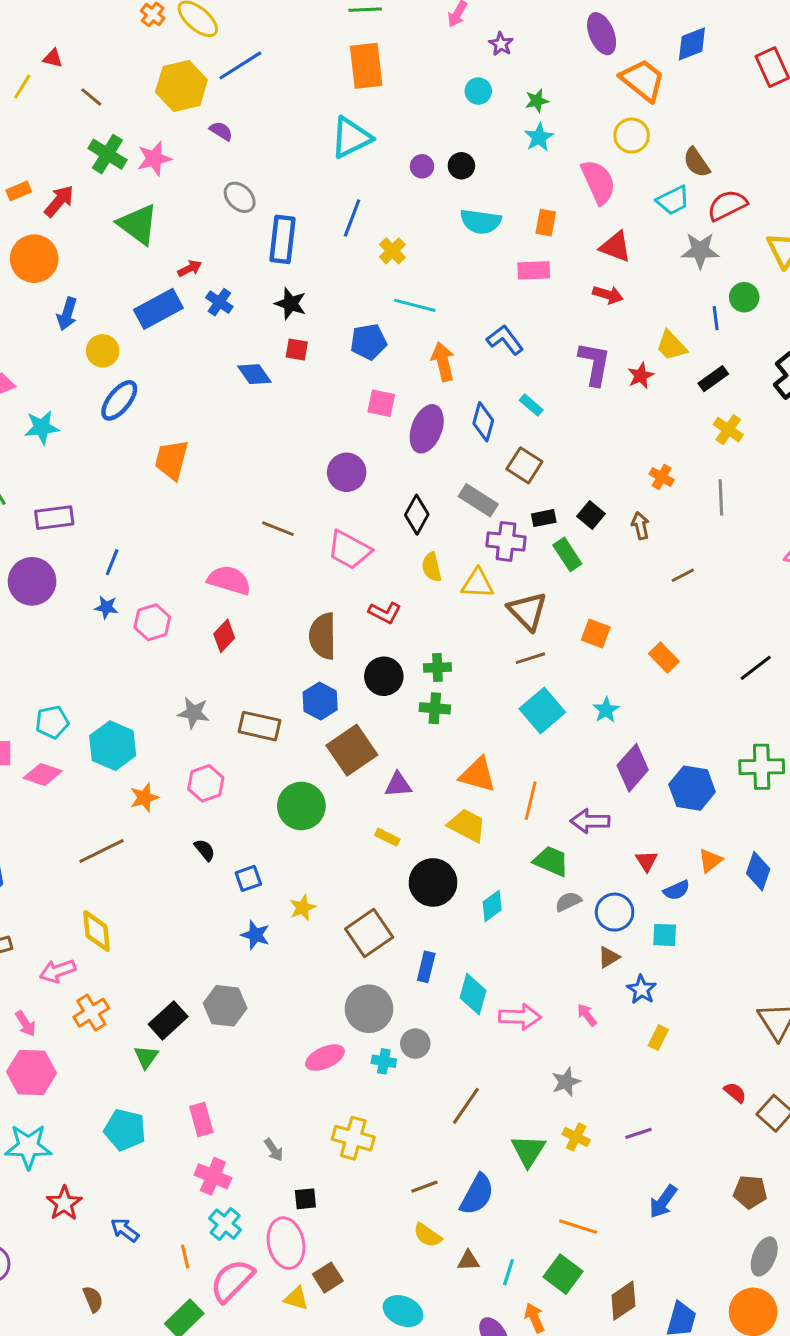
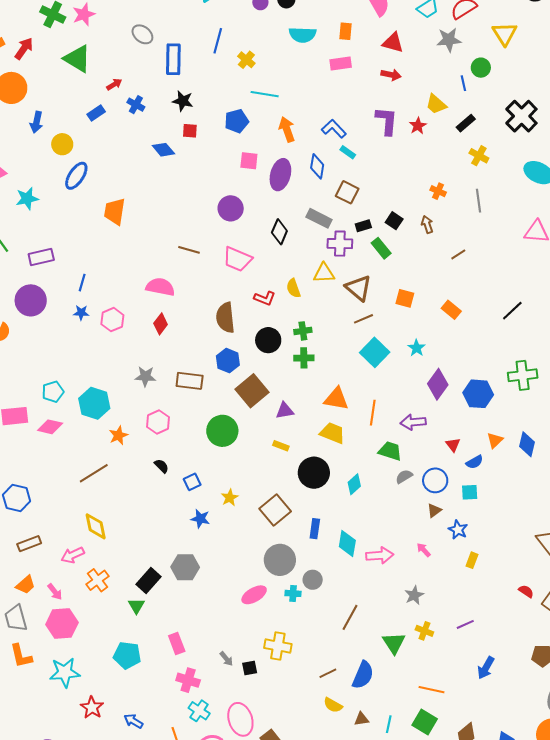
blue rectangle: (158, 309) -> (96, 113), size x0.6
blue L-shape: (505, 340) -> (334, 129), moved
yellow semicircle: (432, 567) -> (293, 288), moved
black square: (305, 1199) -> (250, 668), moved

